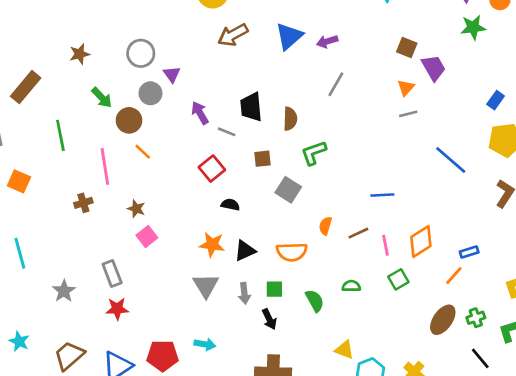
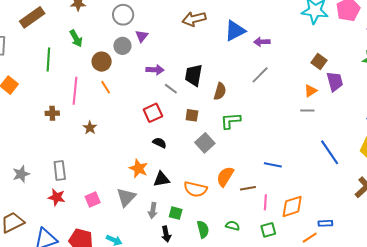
green arrow: (102, 98) -> (76, 38), moved
purple arrow: (200, 113) -> (155, 70), turned 108
orange semicircle: (325, 226) -> (225, 177), size x1.5
pink square: (147, 237) -> (93, 199), moved

